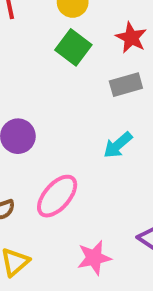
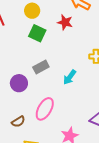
gray rectangle: (126, 85) -> (41, 67), moved

